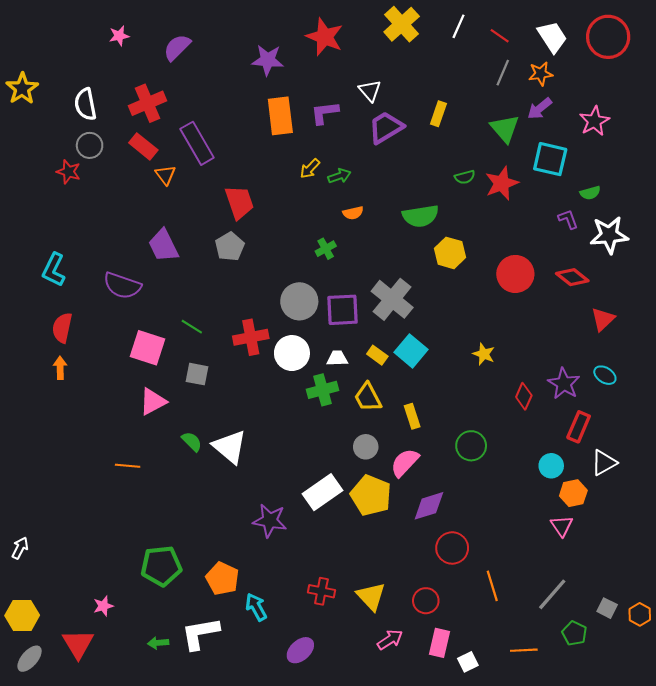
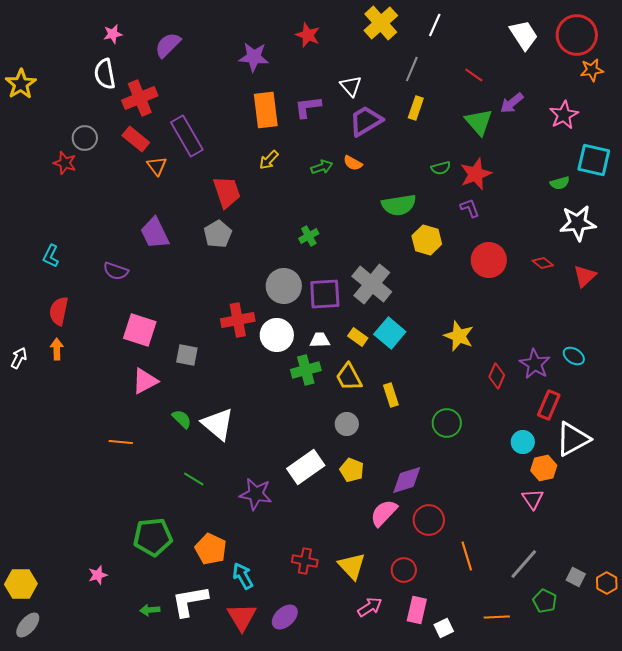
red line: (500, 36) -> (474, 75), moved
red star: (325, 37) -> (308, 35), size x0.7
gray line: (503, 73) -> (412, 69), moved
orange star: (541, 74) -> (592, 70), moved
white semicircle: (85, 104) -> (105, 74), moved
cyan square: (550, 159) -> (594, 160), moved
yellow arrow: (310, 169) -> (269, 160), moved
orange semicircle: (353, 213) -> (353, 163), moved, turned 42
purple L-shape: (568, 219) -> (470, 208), moved
cyan L-shape: (54, 270) -> (51, 256), size x0.7
red diamond: (572, 277) -> (543, 263), size x0.7
purple semicircle: (122, 286) -> (116, 271), size x0.7
red triangle: (603, 319) -> (585, 276), moved
green line: (192, 327) -> (194, 479), moved
yellow star: (484, 354) -> (459, 336), size x1.4
pink semicircle: (405, 463) -> (384, 513), moved
white triangle: (604, 463) -> (573, 439), size x1.4
yellow pentagon: (371, 495) -> (352, 470), size x0.6
white arrow: (20, 548) -> (19, 358), moved
red triangle: (78, 644) -> (242, 617), moved

